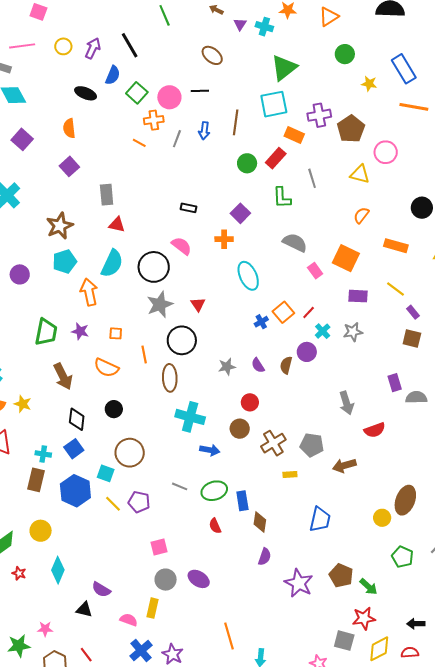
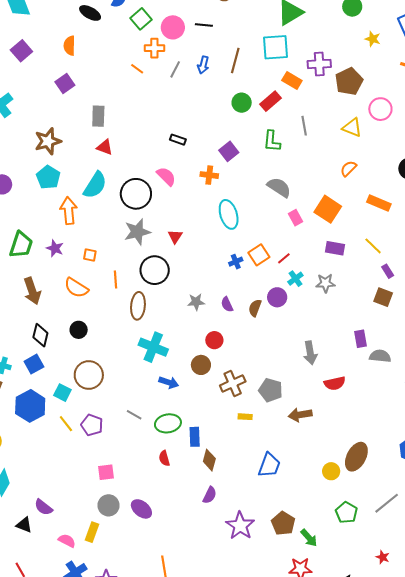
cyan pentagon: (65, 262) -> (48, 177), turned -30

